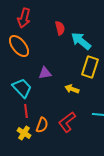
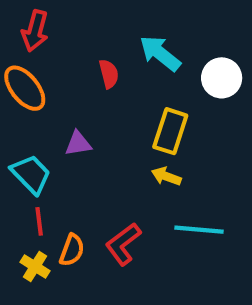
red semicircle: (60, 28) -> (109, 74), moved
cyan arrow: (81, 41) -> (160, 53), moved
yellow arrow: (72, 89) -> (166, 176), moved

